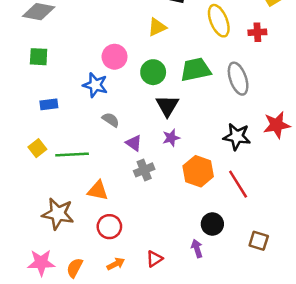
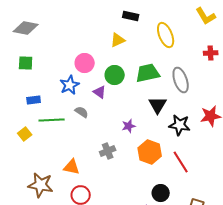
red cross: (257, 32) -> (211, 53), moved
blue star: (95, 85) -> (70, 85), turned 30
black triangle: (167, 106) -> (158, 105), moved
purple triangle: (134, 143) -> (100, 92), moved
green line: (72, 155) -> (52, 120), moved

